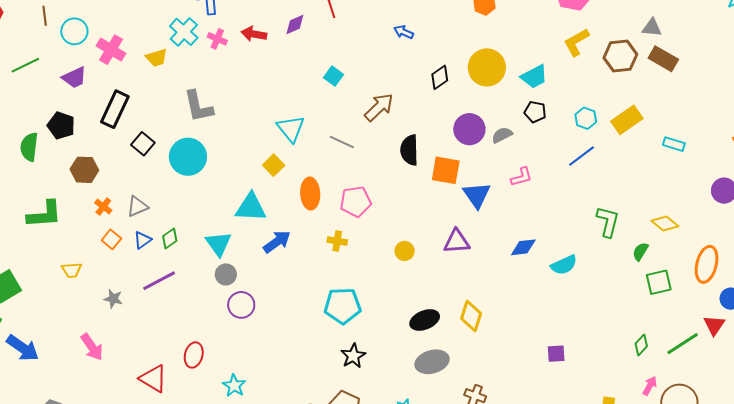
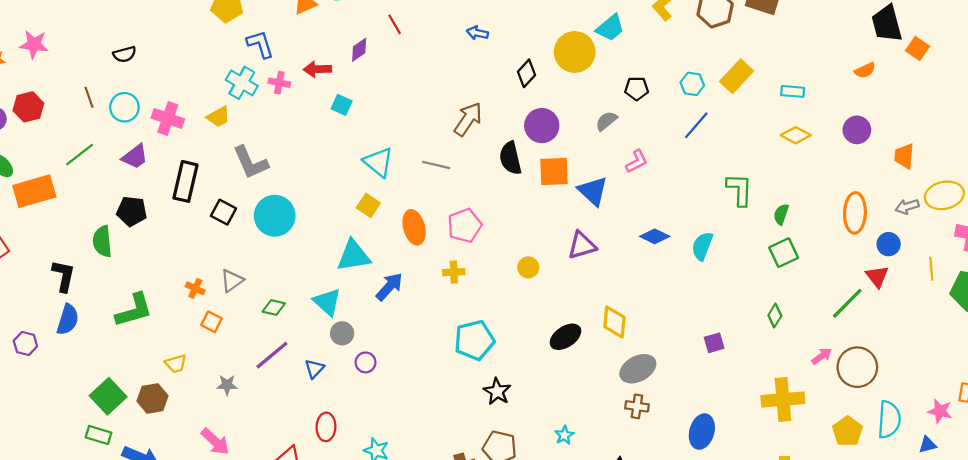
cyan square: (334, 76) -> (342, 105), moved
cyan trapezoid: (534, 77) -> (610, 28), moved
gray L-shape: (198, 106) -> (250, 162), moved
purple circle: (469, 129) -> (542, 126), moved
brown hexagon: (84, 170) -> (153, 399), moved
yellow diamond: (665, 224) -> (796, 135), moved
green diamond: (170, 238) -> (274, 307), turned 60
blue triangle: (143, 240) -> (314, 369), moved
blue diamond: (523, 247) -> (655, 236), turned 44
cyan semicircle: (564, 265) -> (702, 246), turned 148
green square: (659, 282) -> (784, 253), moved
purple circle: (241, 305) -> (366, 362), size x0.7
green diamond: (641, 345) -> (775, 315), moved
gray ellipse: (432, 362) -> (638, 369), moved
pink arrow: (650, 386) -> (822, 356), turned 36

